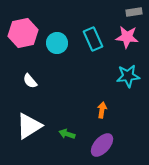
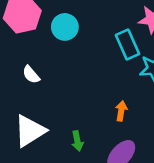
cyan rectangle: (93, 39) -> (127, 45), moved
green arrow: (67, 134) -> (77, 141), turned -119

